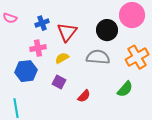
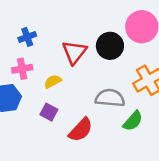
red triangle: (67, 32) -> (74, 52), moved
gray semicircle: (98, 57) -> (110, 98), moved
red semicircle: (84, 96) -> (81, 130), size x1.5

